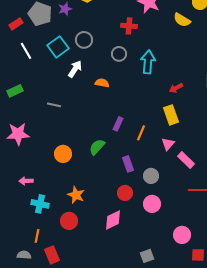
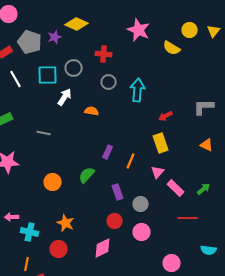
red cross: (129, 26) -> (104, 54), moved
cyan square: (58, 47) -> (48, 75), turned 35
pink arrow: (26, 181) -> (12, 217), moved

